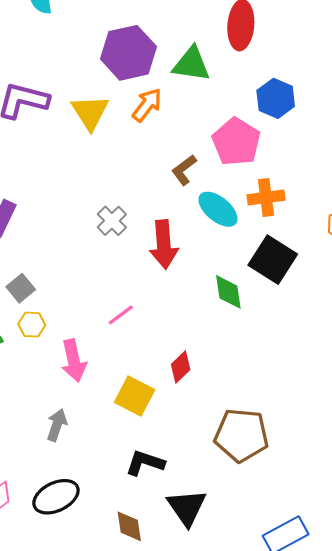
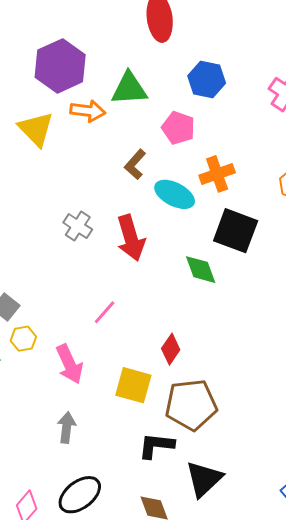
green triangle: (191, 64) -> (129, 89), moved
orange arrow: (147, 105) -> (88, 111), turned 72
pink pentagon: (236, 142) -> (178, 128), size x0.7
brown pentagon: (241, 435) -> (191, 405), moved
black triangle: (187, 507) -> (204, 479), turned 33

